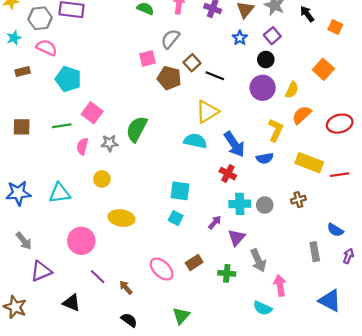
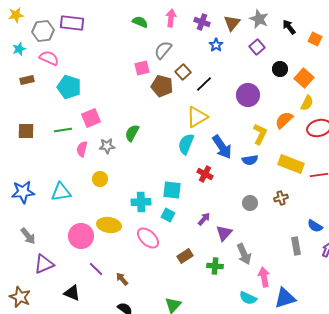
blue star: (240, 38) -> (216, 45), moved
black circle: (266, 60) -> (280, 69), moved
black line: (215, 76) -> (204, 84), turned -66
yellow semicircle: (292, 90) -> (307, 103), moved
pink square: (92, 113) -> (91, 118), turned 30
green semicircle: (137, 129) -> (132, 133), size x0.7
cyan semicircle: (195, 141) -> (186, 144), turned -80
red cross: (228, 174) -> (205, 174), moved
cyan cross: (240, 204) -> (141, 202), moved
yellow ellipse: (121, 218) -> (109, 225), moved
pink ellipse: (162, 269) -> (148, 238), moved
blue triangle: (330, 301) -> (285, 298), moved, turned -45

